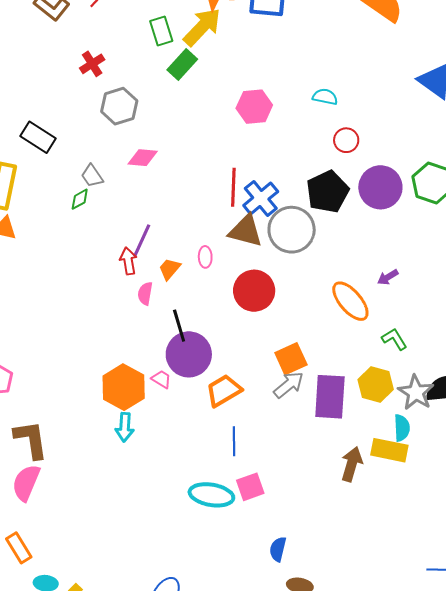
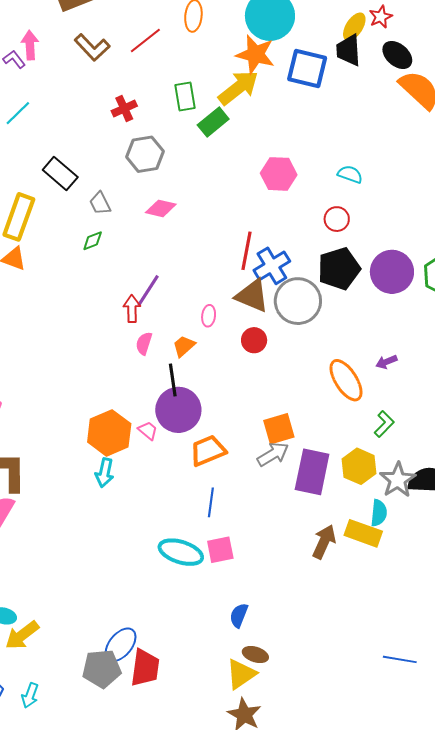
green rectangle: (161, 31) -> (185, 96), moved
red circle: (346, 140) -> (337, 219), moved
gray trapezoid: (92, 176) -> (100, 203), moved
orange trapezoid: (170, 269) -> (184, 346), moved
red circle: (254, 291) -> (254, 340), moved, size x0.6
green L-shape: (394, 339) -> (384, 424), turned 68

